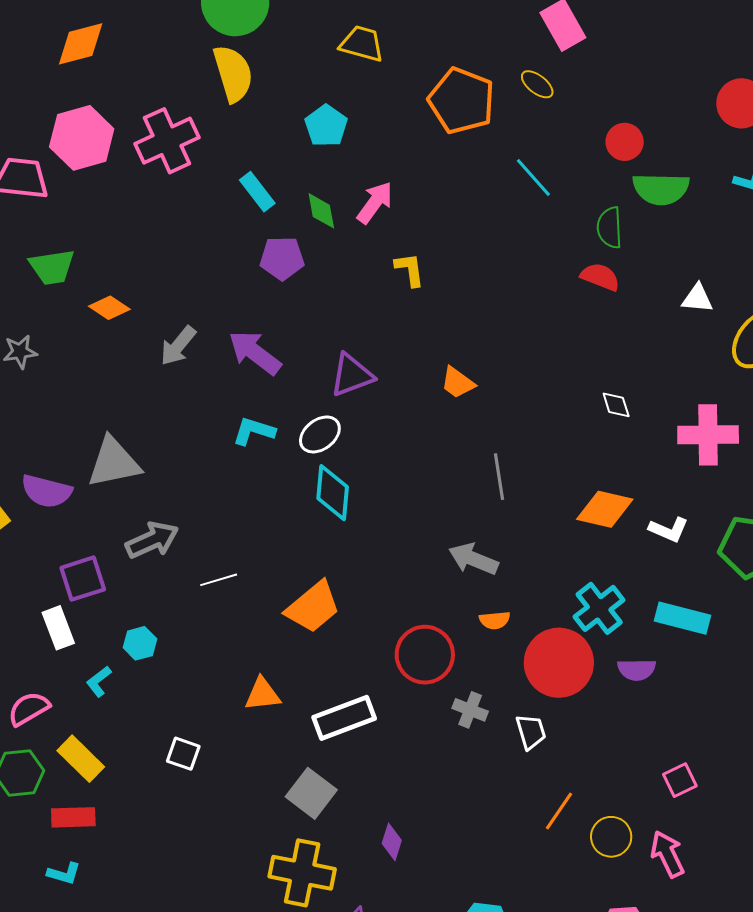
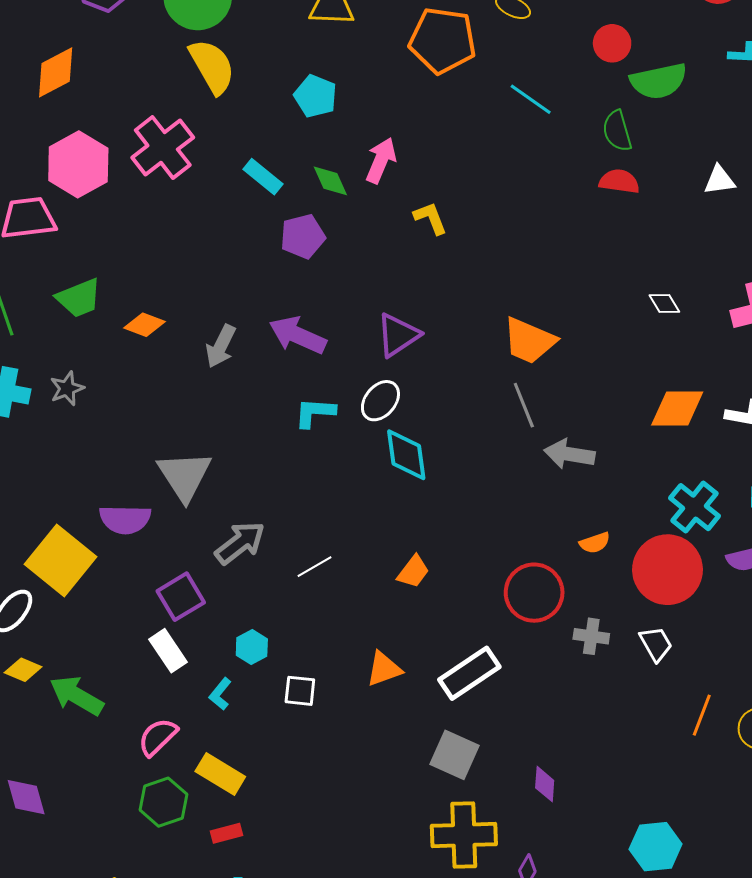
orange trapezoid: (458, 383) -> (529, 341), moved, size x1.5
gray triangle: (114, 463) -> (184, 476), turned -38
gray line: (499, 477) -> (524, 405), moved
gray arrow: (473, 559) -> (569, 454), moved
orange trapezoid: (313, 607) -> (413, 572), size x0.6
white square: (183, 754) -> (300, 691), moved
red rectangle: (73, 817) -> (226, 833), size x0.7

